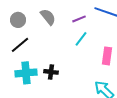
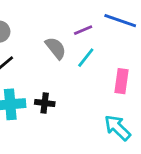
gray semicircle: (48, 17) -> (56, 48), moved

